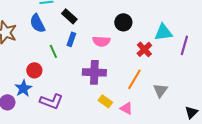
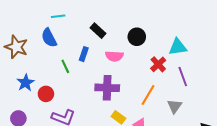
black rectangle: (69, 16) -> (98, 31), moved
purple line: (184, 45) -> (183, 77), moved, turned -36
red circle: (34, 70) -> (46, 94), moved
blue star: (23, 88) -> (26, 83), moved

